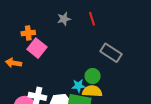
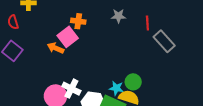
pink square: (37, 48) -> (68, 37), moved
gray rectangle: (111, 53) -> (164, 41), moved

